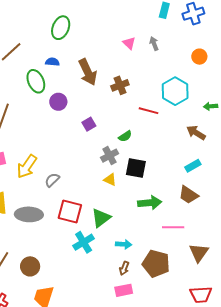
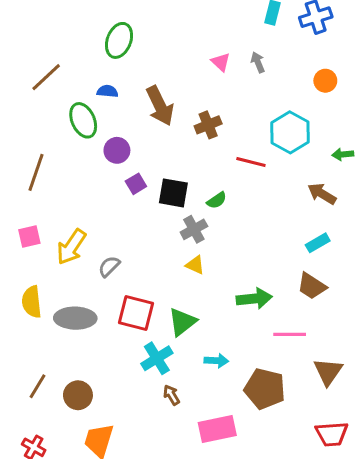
purple square: (89, 124) -> (136, 184), moved
black square: (136, 168) -> (173, 193), moved
brown arrow: (124, 268) -> (171, 395), moved, turned 128
pink rectangle: (124, 290) -> (217, 429), size x1.4

